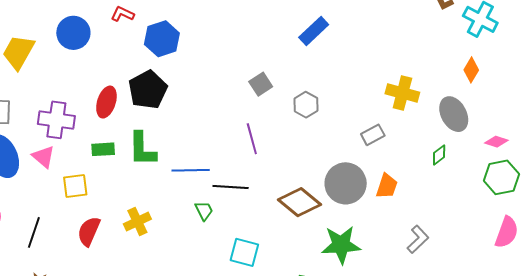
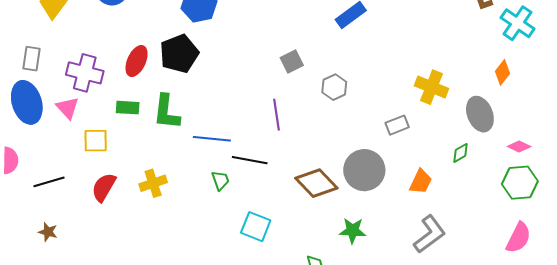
orange trapezoid: (387, 186) -> (421, 182), moved
black line: (34, 232) -> (49, 182), turned 48
gray L-shape: (418, 239) -> (430, 234), size x1.4
green star: (341, 245) -> (353, 231), size x0.7

